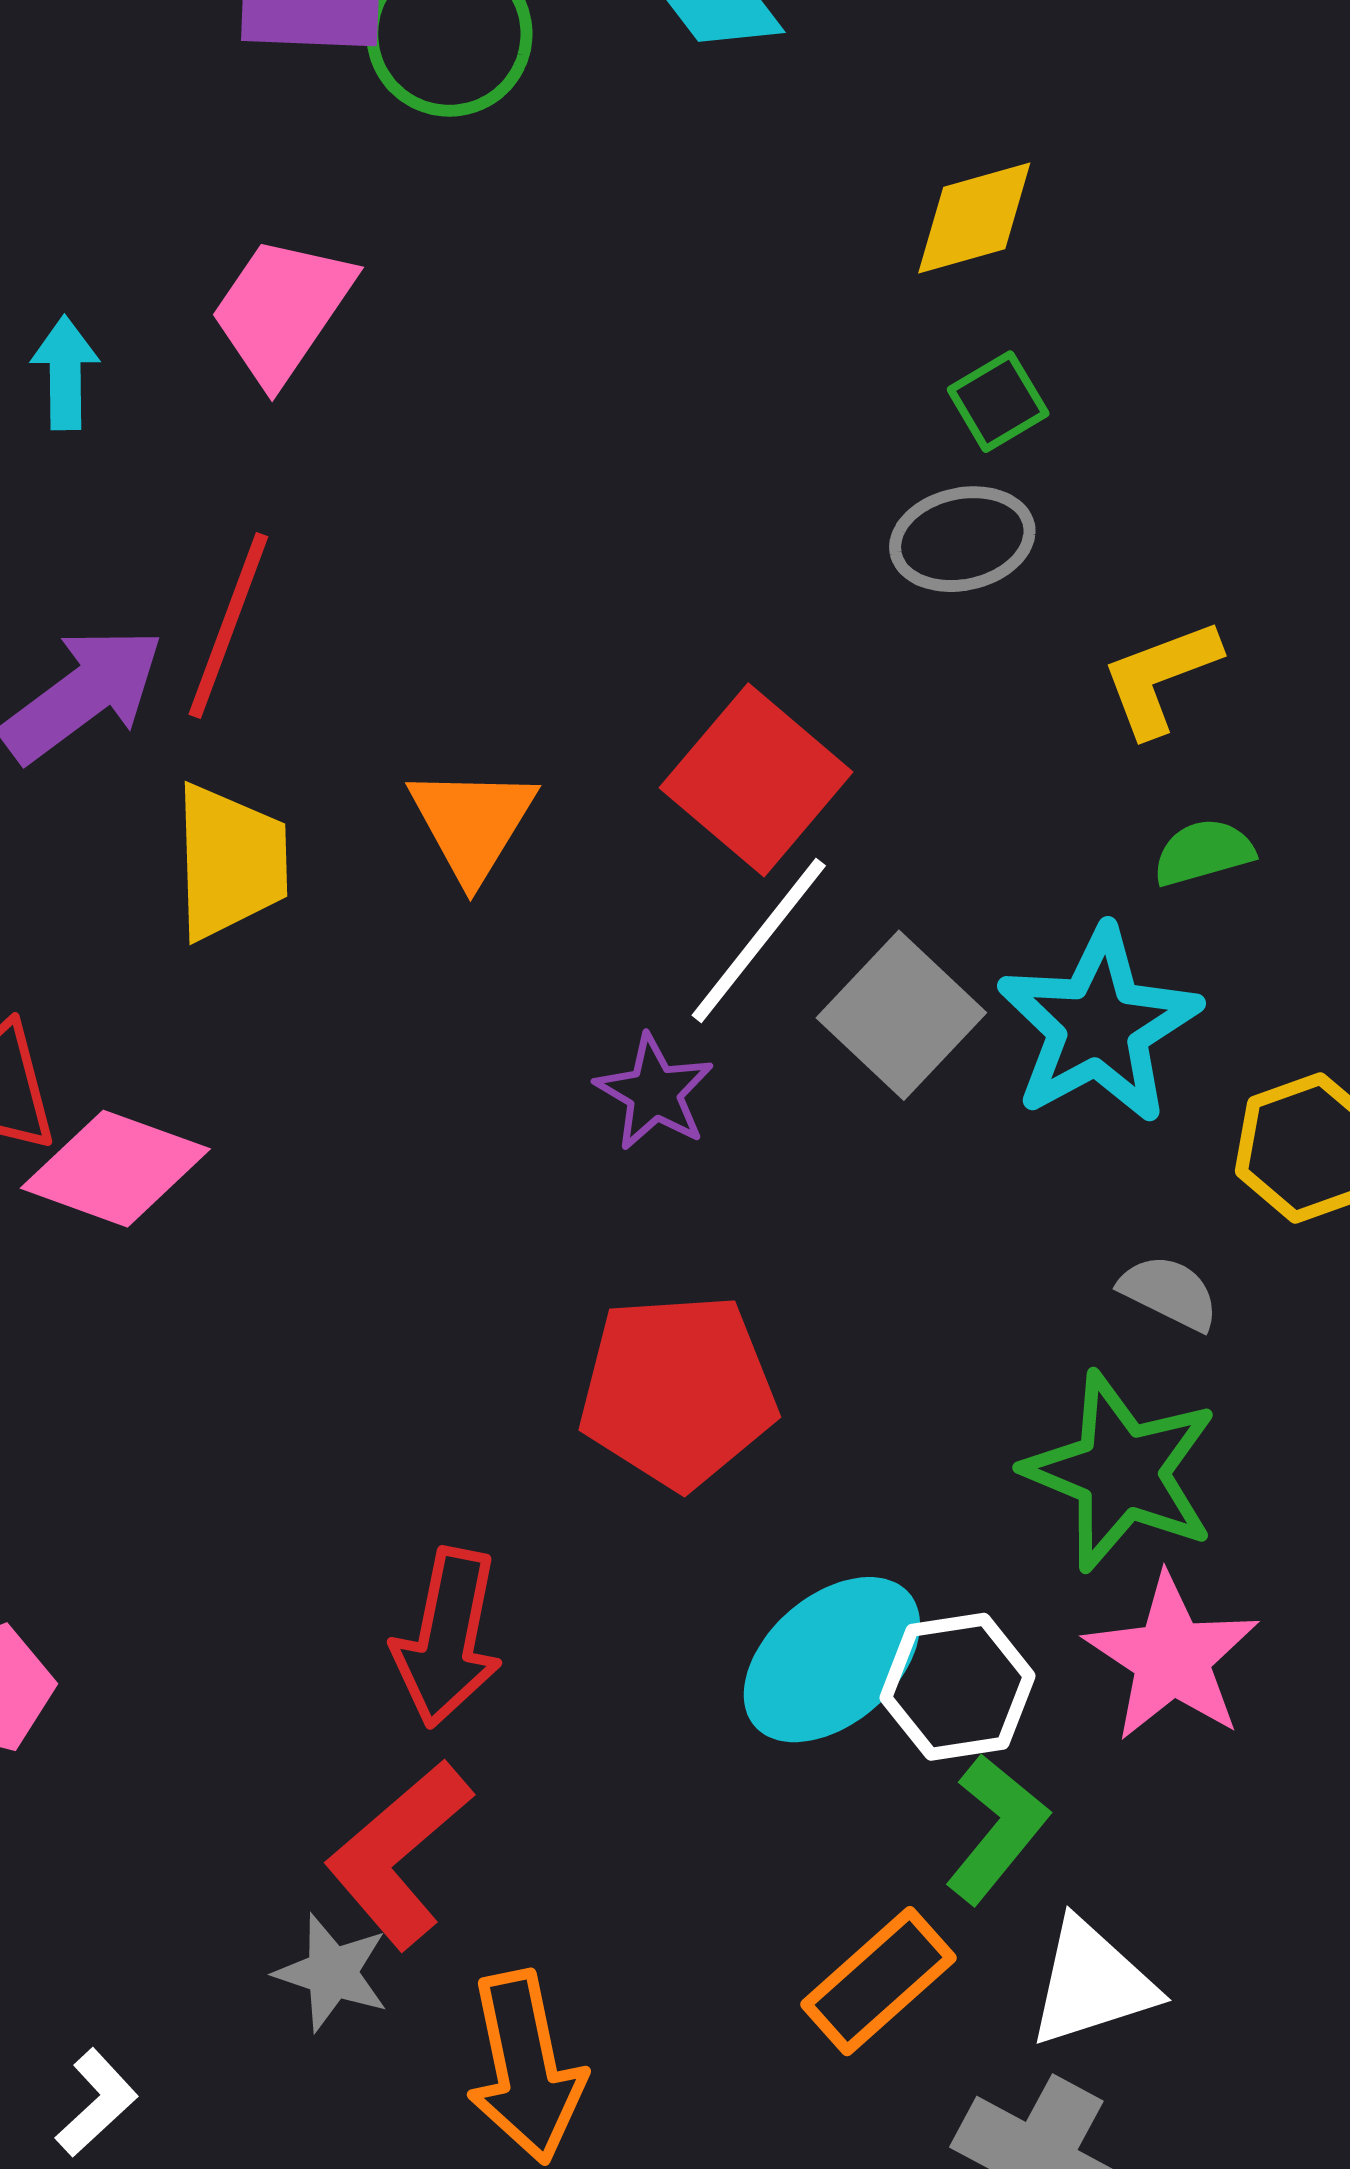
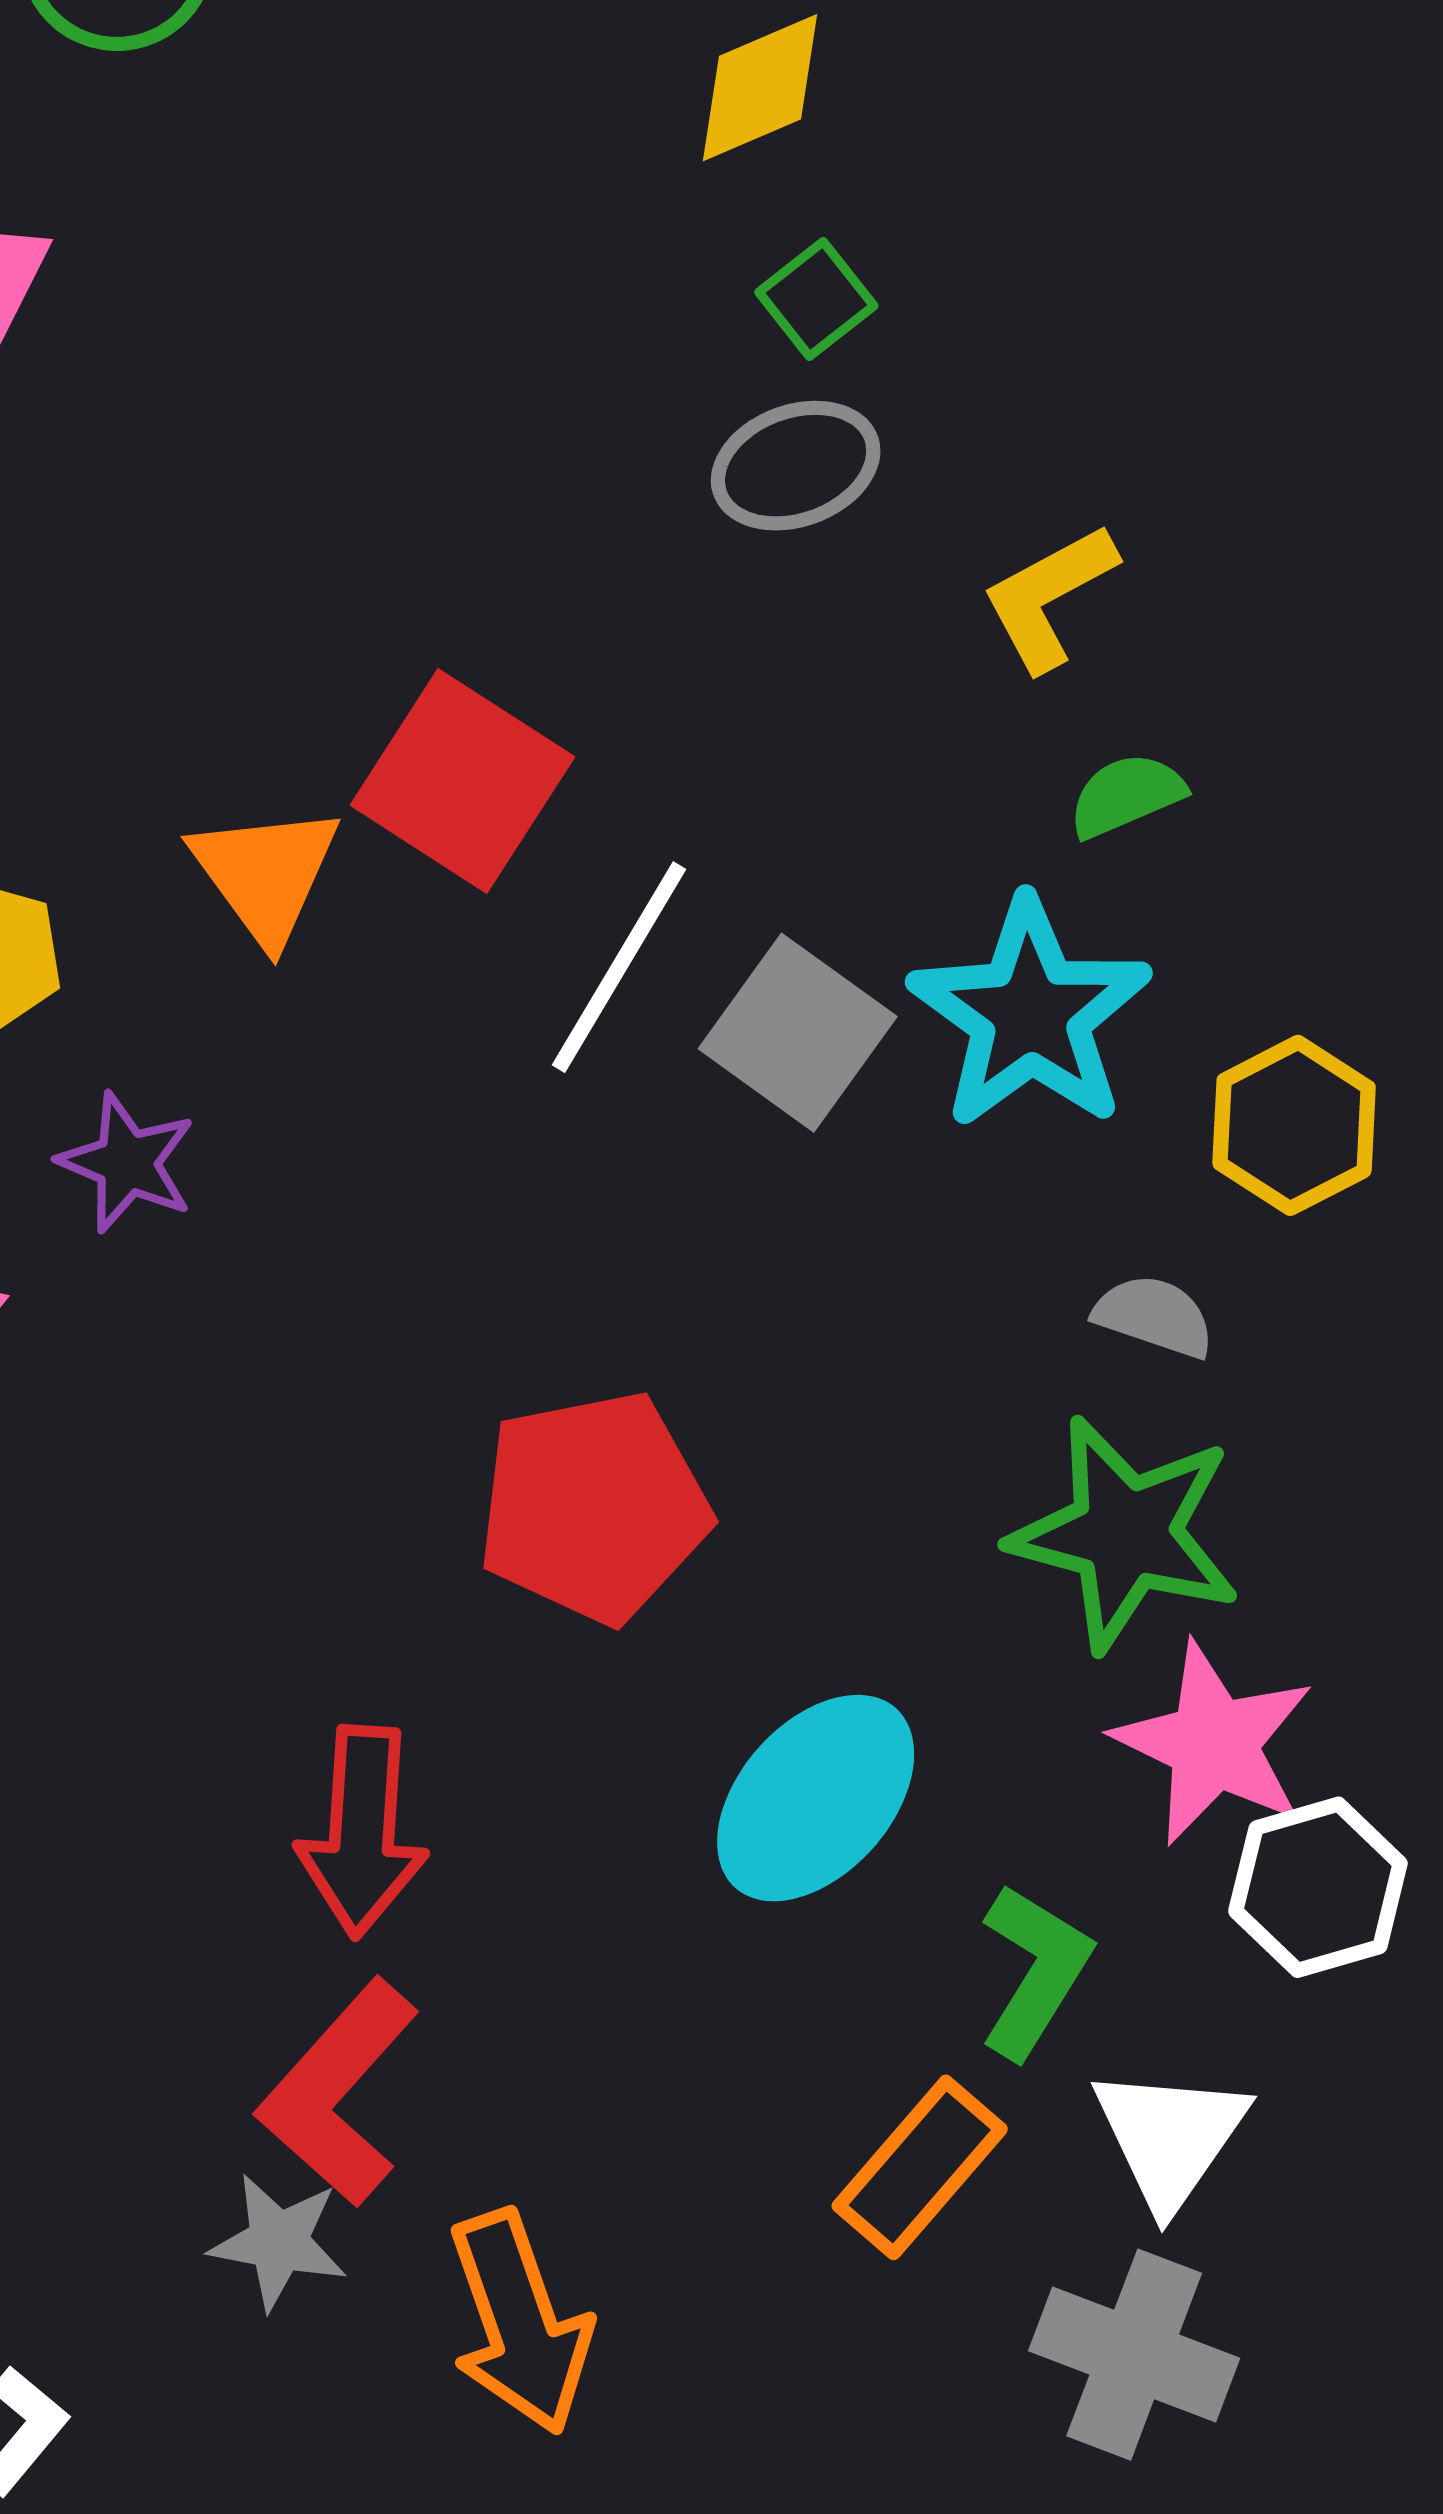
red square: (756, 780) -> (462, 781), moved
purple star: (654, 1092) -> (127, 1163), moved
white hexagon: (957, 1687) -> (1318, 1887), moved
white triangle: (1092, 1983) -> (1170, 2137), turned -30

